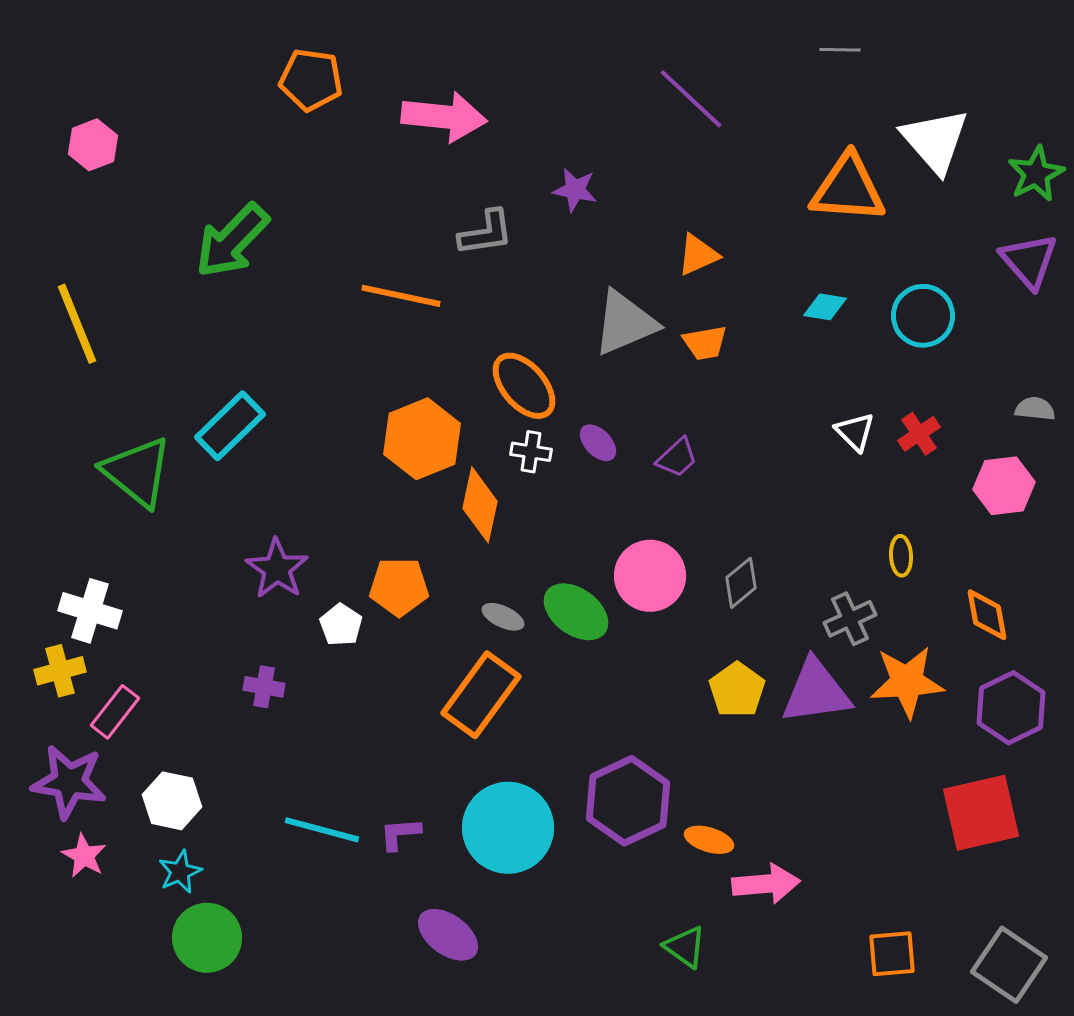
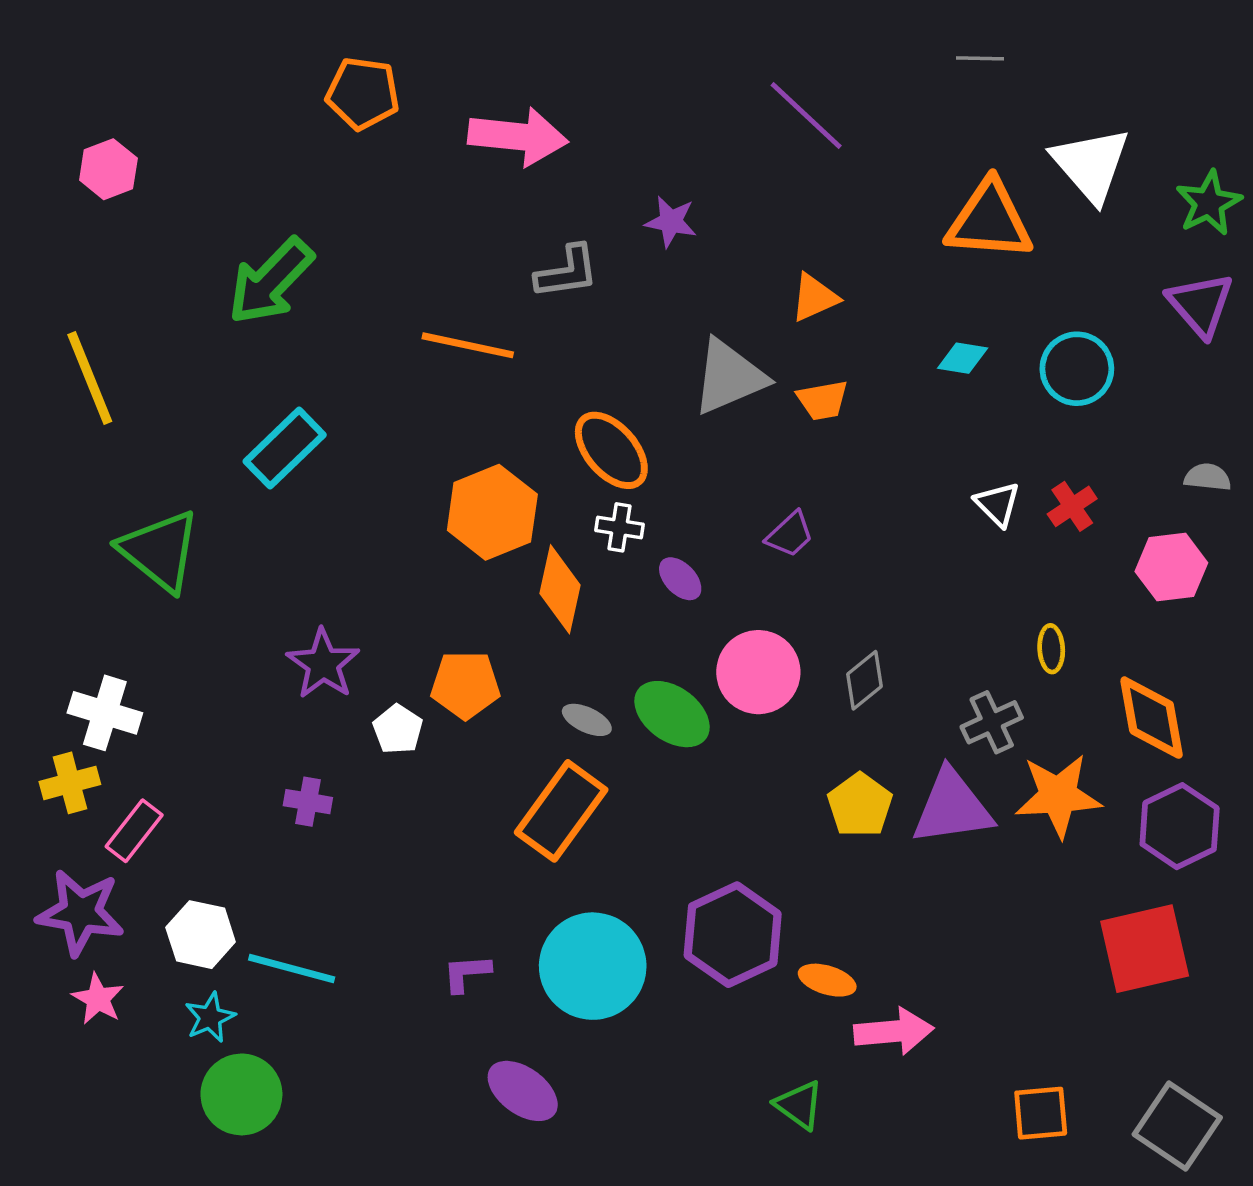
cyan rectangle: (230, 426) -> (285, 448), moved
purple ellipse: (598, 443) -> (680, 579), moved
orange diamond: (987, 615) -> (1152, 718), size x1.4
cyan line: (322, 830) -> (292, 968), moved

